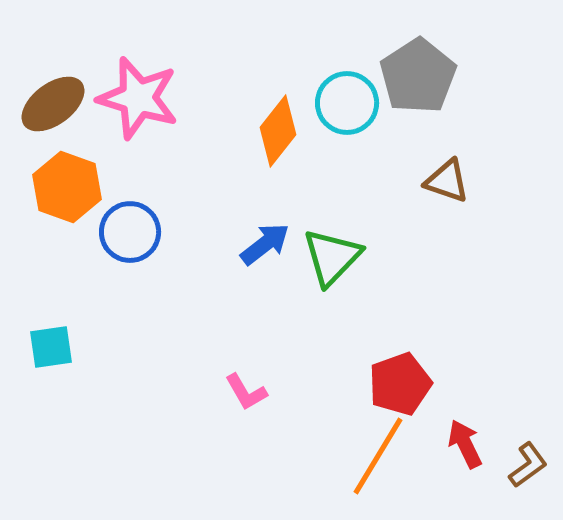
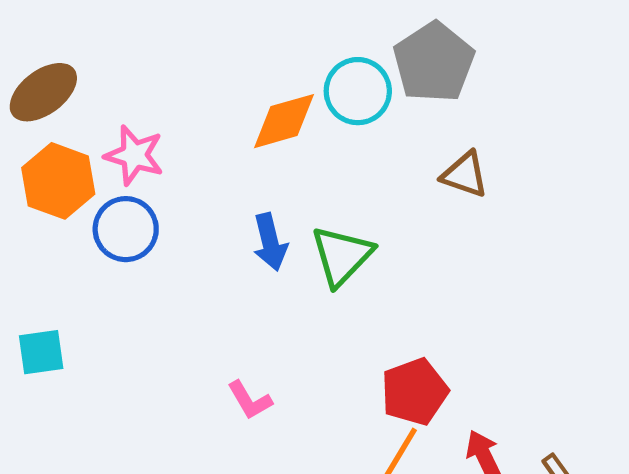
pink star: (138, 98) -> (134, 155), moved, size x0.7
orange diamond: (278, 131) -> (284, 121), turned 36
blue arrow: (265, 244) -> (270, 242), turned 114

